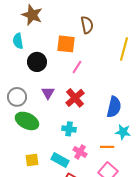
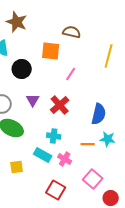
brown semicircle: (87, 25) -> (72, 32), turned -66
pink line: (77, 67) -> (71, 74), moved
orange line: (107, 147) -> (88, 144), moved
cyan rectangle: (60, 160) -> (43, 155), moved

